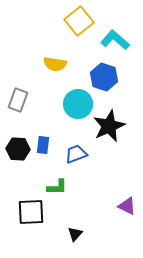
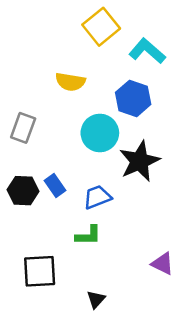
blue rectangle: (43, 145) -> (55, 185), turned -42
green L-shape: (57, 187) -> (88, 235), moved

